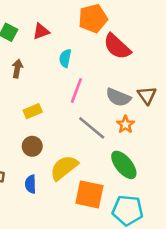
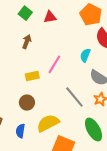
orange pentagon: (93, 18) -> (91, 15), turned 30
cyan semicircle: (65, 58) -> (85, 55), moved
pink line: (76, 90) -> (54, 64), moved

